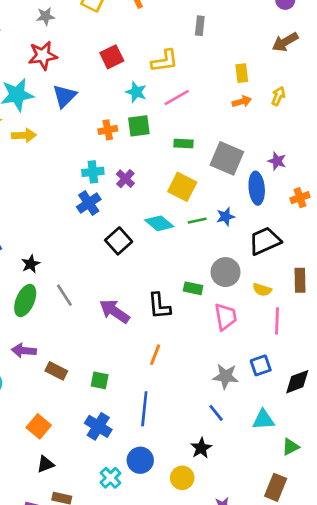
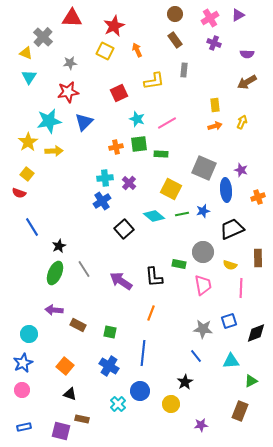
yellow L-shape: (165, 61) -> (154, 81), moved
green rectangle: (184, 143) -> (161, 154), moved
black triangle: (45, 464) -> (70, 394), turned 40

